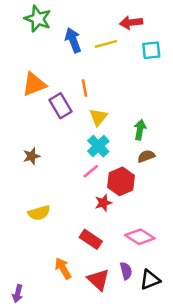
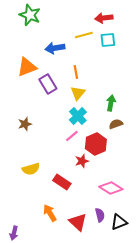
blue arrow: (73, 40) -> (55, 48), moved, turned -78
cyan square: (151, 50) -> (108, 40), moved
orange line: (84, 88) -> (76, 72), moved
red rectangle: (91, 239) -> (62, 182), moved

